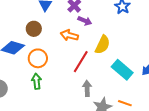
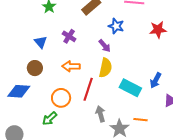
purple arrow: (85, 21) -> (105, 46), moved, turned 40
orange circle: (38, 58) -> (61, 98), moved
green arrow: (37, 81) -> (50, 119), turned -112

